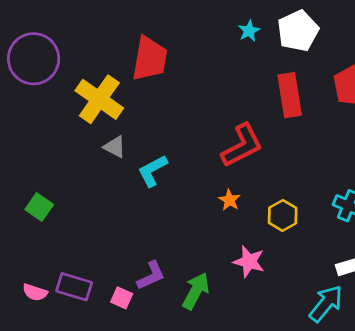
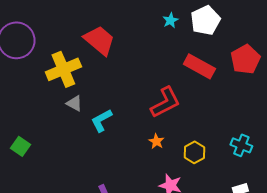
red trapezoid: (150, 59) -> (99, 40), turned -60
red rectangle: (290, 95) -> (199, 66), turned -52
yellow cross: (99, 99) -> (63, 69), turned 32

